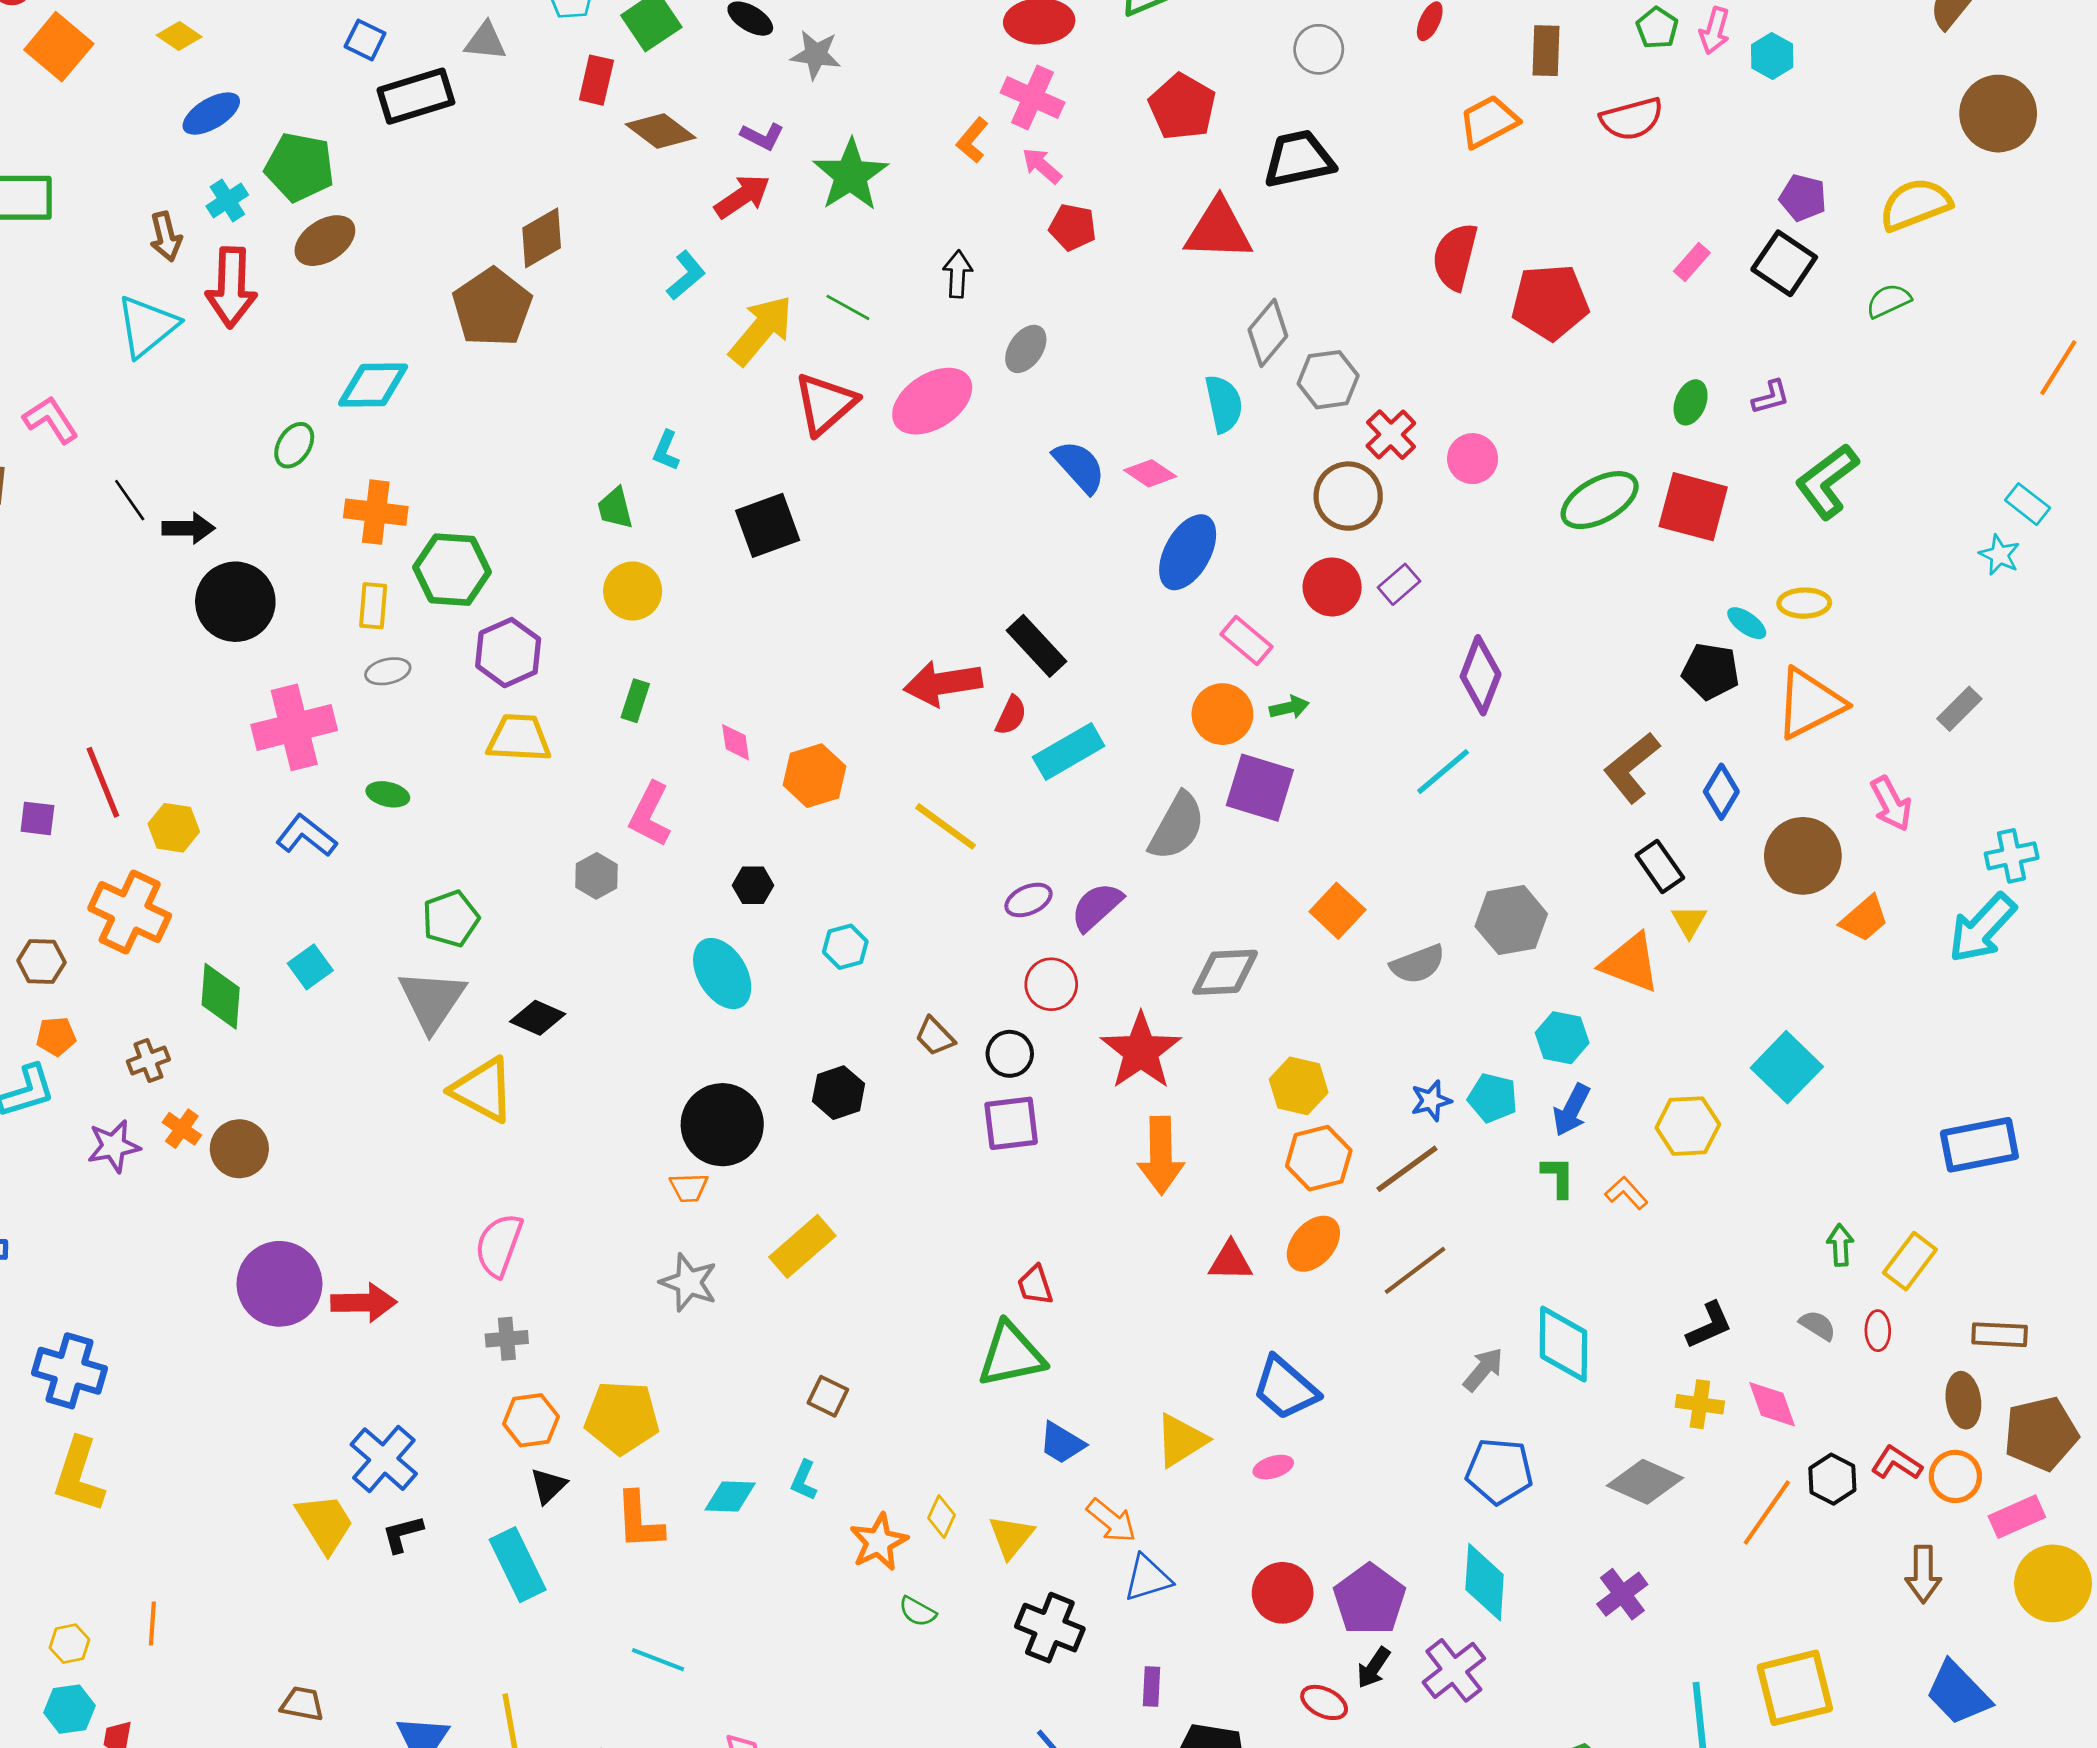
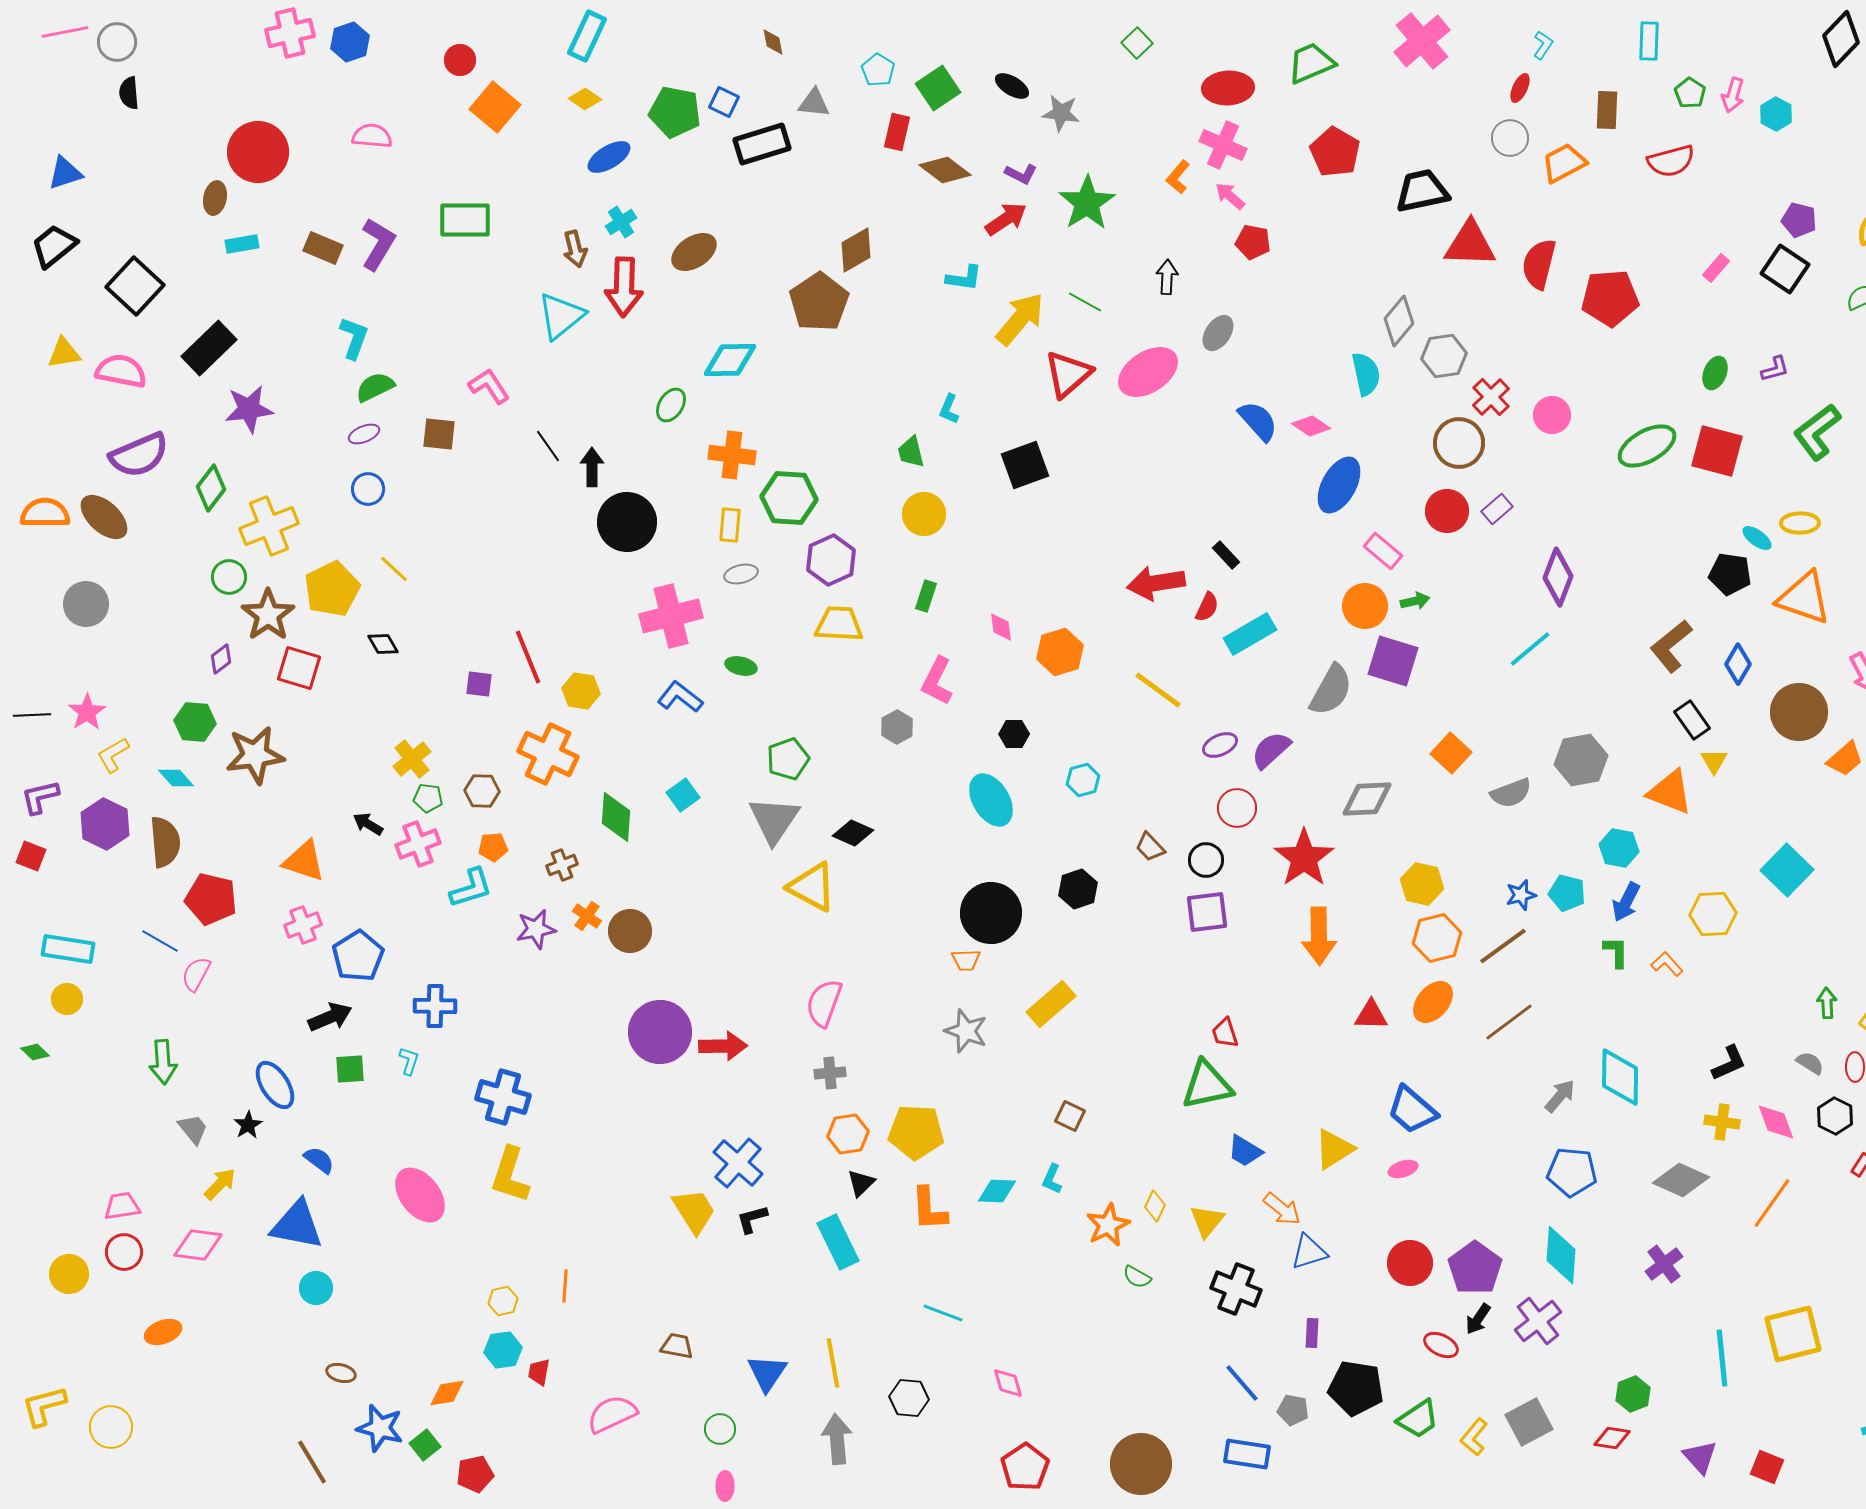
gray circle: (1319, 49) -> (1510, 138), moved
green pentagon: (300, 167) -> (675, 112), moved
red triangle: (1218, 230) -> (1470, 244), moved
cyan L-shape: (686, 275) -> (964, 278), turned 48
black arrow: (189, 528) -> (592, 467), turned -90
black rectangle: (1037, 646) -> (1226, 555), size x0.6
orange triangle: (1810, 703) -> (1804, 598), turned 46
black hexagon: (1832, 1479) -> (1835, 1116), moved

